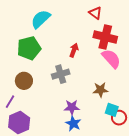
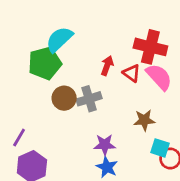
red triangle: (95, 13) -> (132, 73), moved
cyan semicircle: (41, 19) -> (59, 39), moved
brown circle: (24, 81) -> (64, 98), moved

